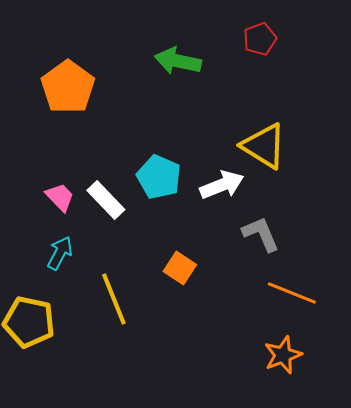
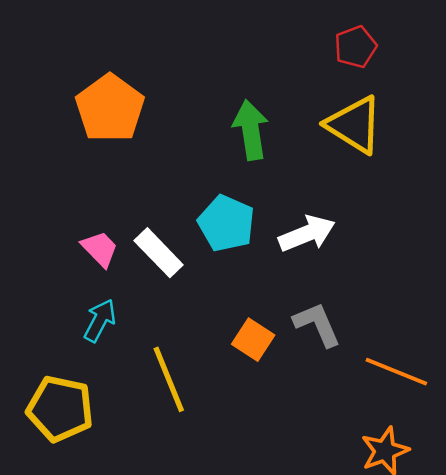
green arrow: (178, 61) -> (251, 130), moved, turned 69
yellow triangle: (264, 146) -> (354, 125), moved
gray L-shape: (261, 234) -> (317, 324), moved

